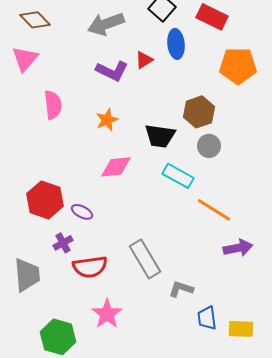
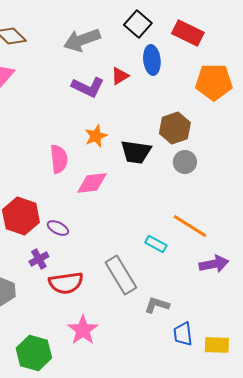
pink semicircle: (53, 105) -> (59, 159), moved
orange star: (107, 120) -> (96, 136), moved
cyan rectangle: (178, 176) -> (156, 244), moved, size x0.7

